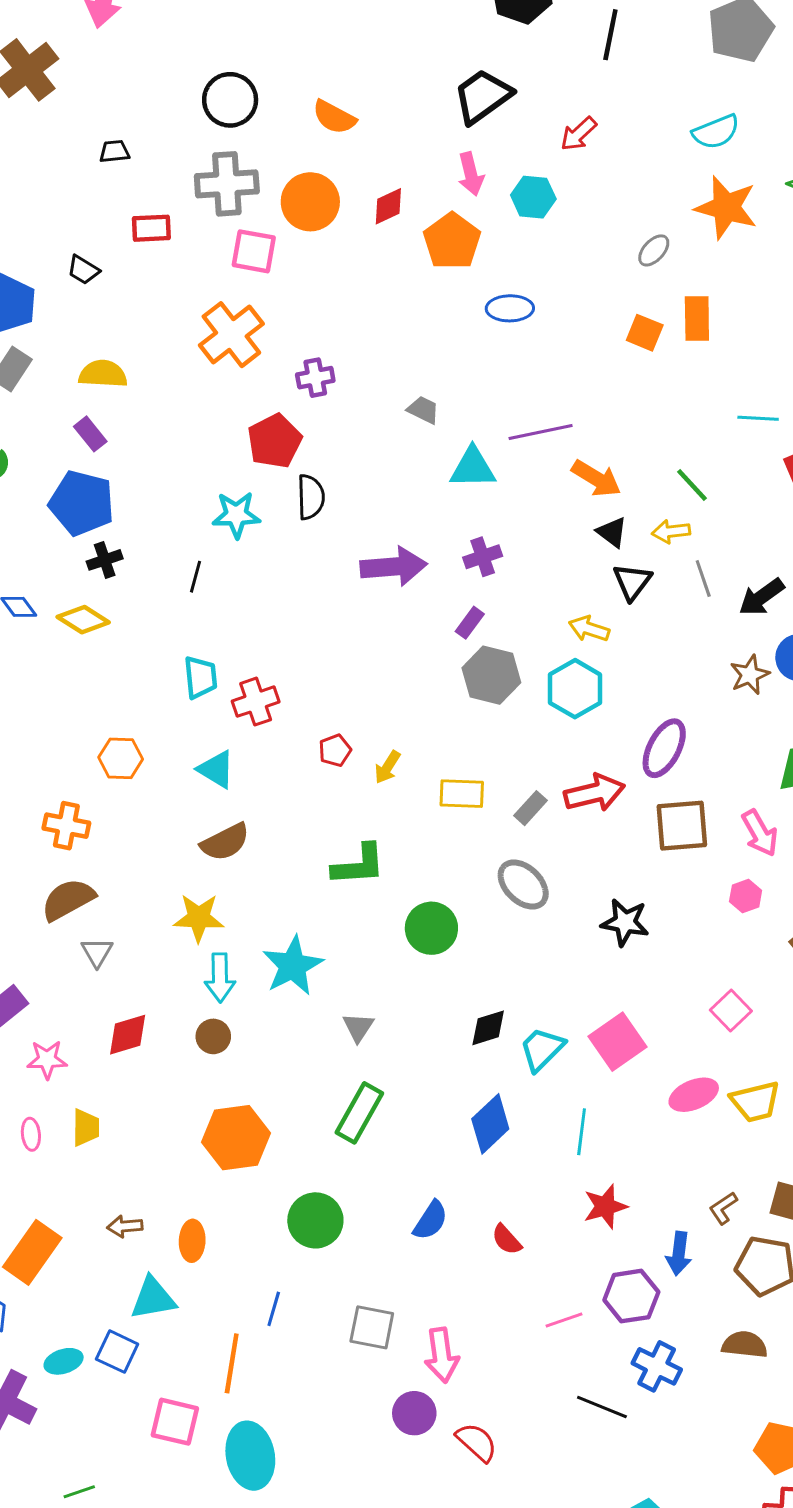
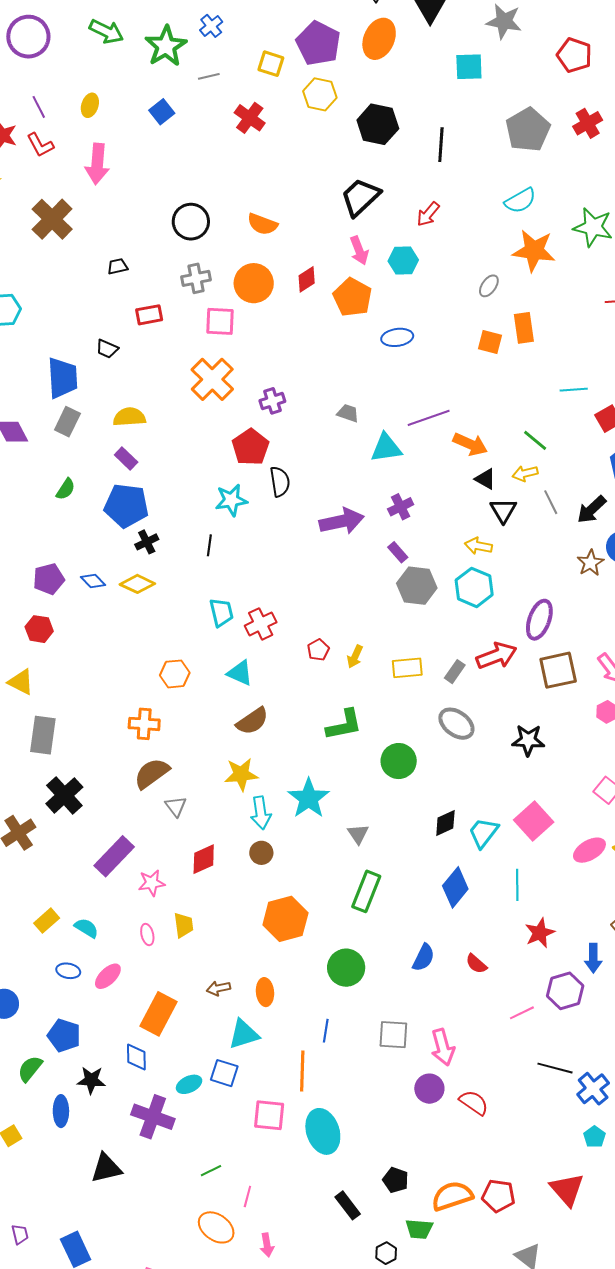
gray cross: (227, 184) -> (196, 278), size x0.7
purple rectangle: (470, 623) -> (398, 552), turned -70
blue cross: (657, 1366) -> (593, 1089), moved, turned 32

